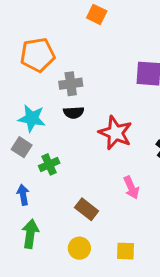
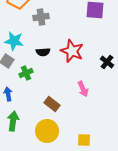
black semicircle: (74, 113) -> (43, 52), moved
yellow circle: (79, 248) -> (47, 131), size x1.5
yellow square: (126, 251) -> (84, 140), moved

